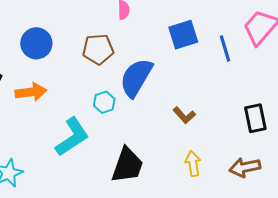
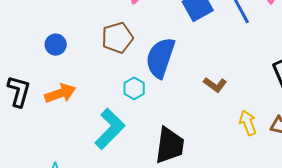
blue circle: (36, 43) -> (56, 45), size x0.7
yellow arrow: (193, 164) -> (248, 123), moved

